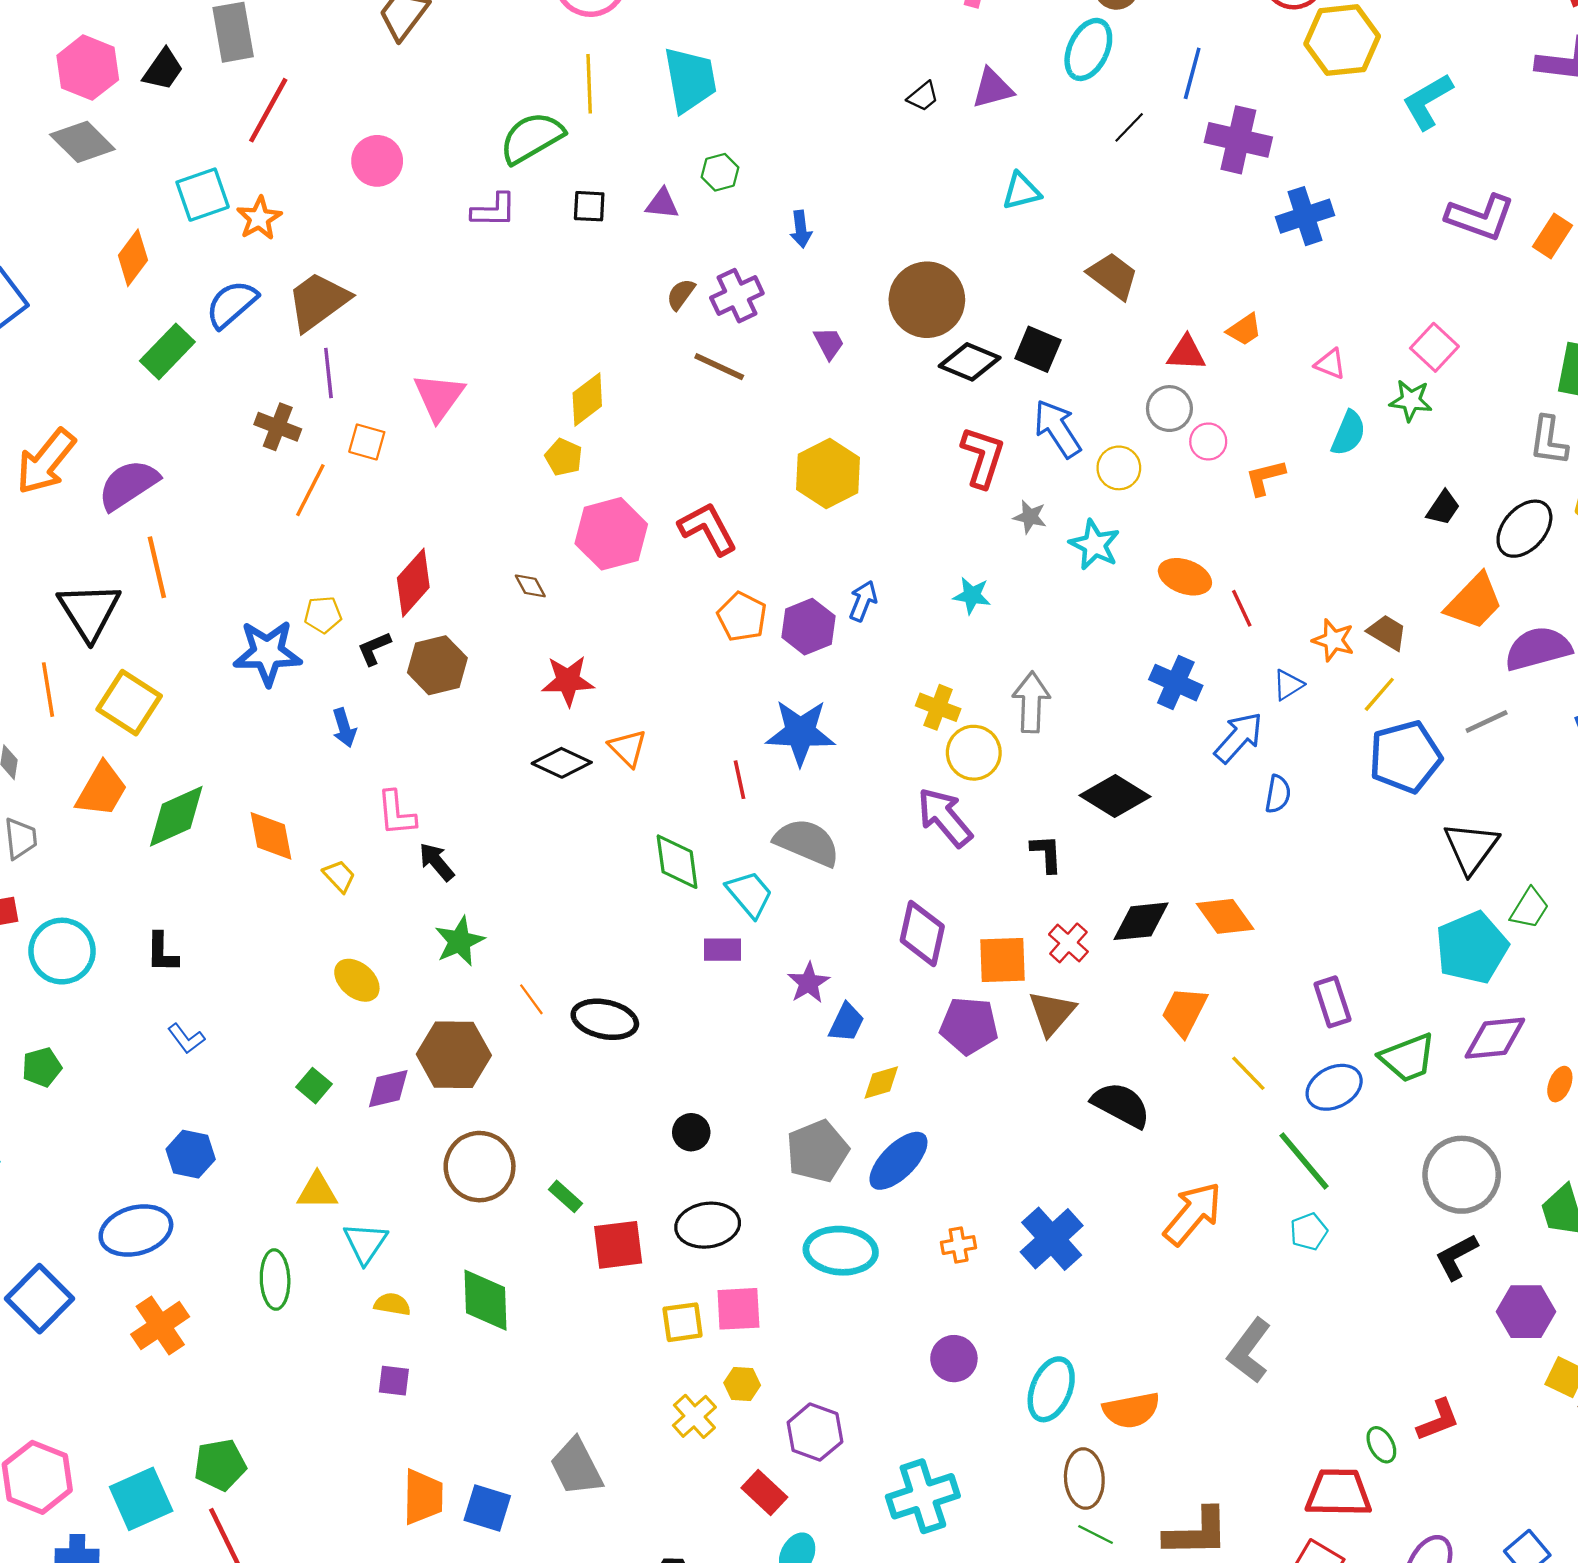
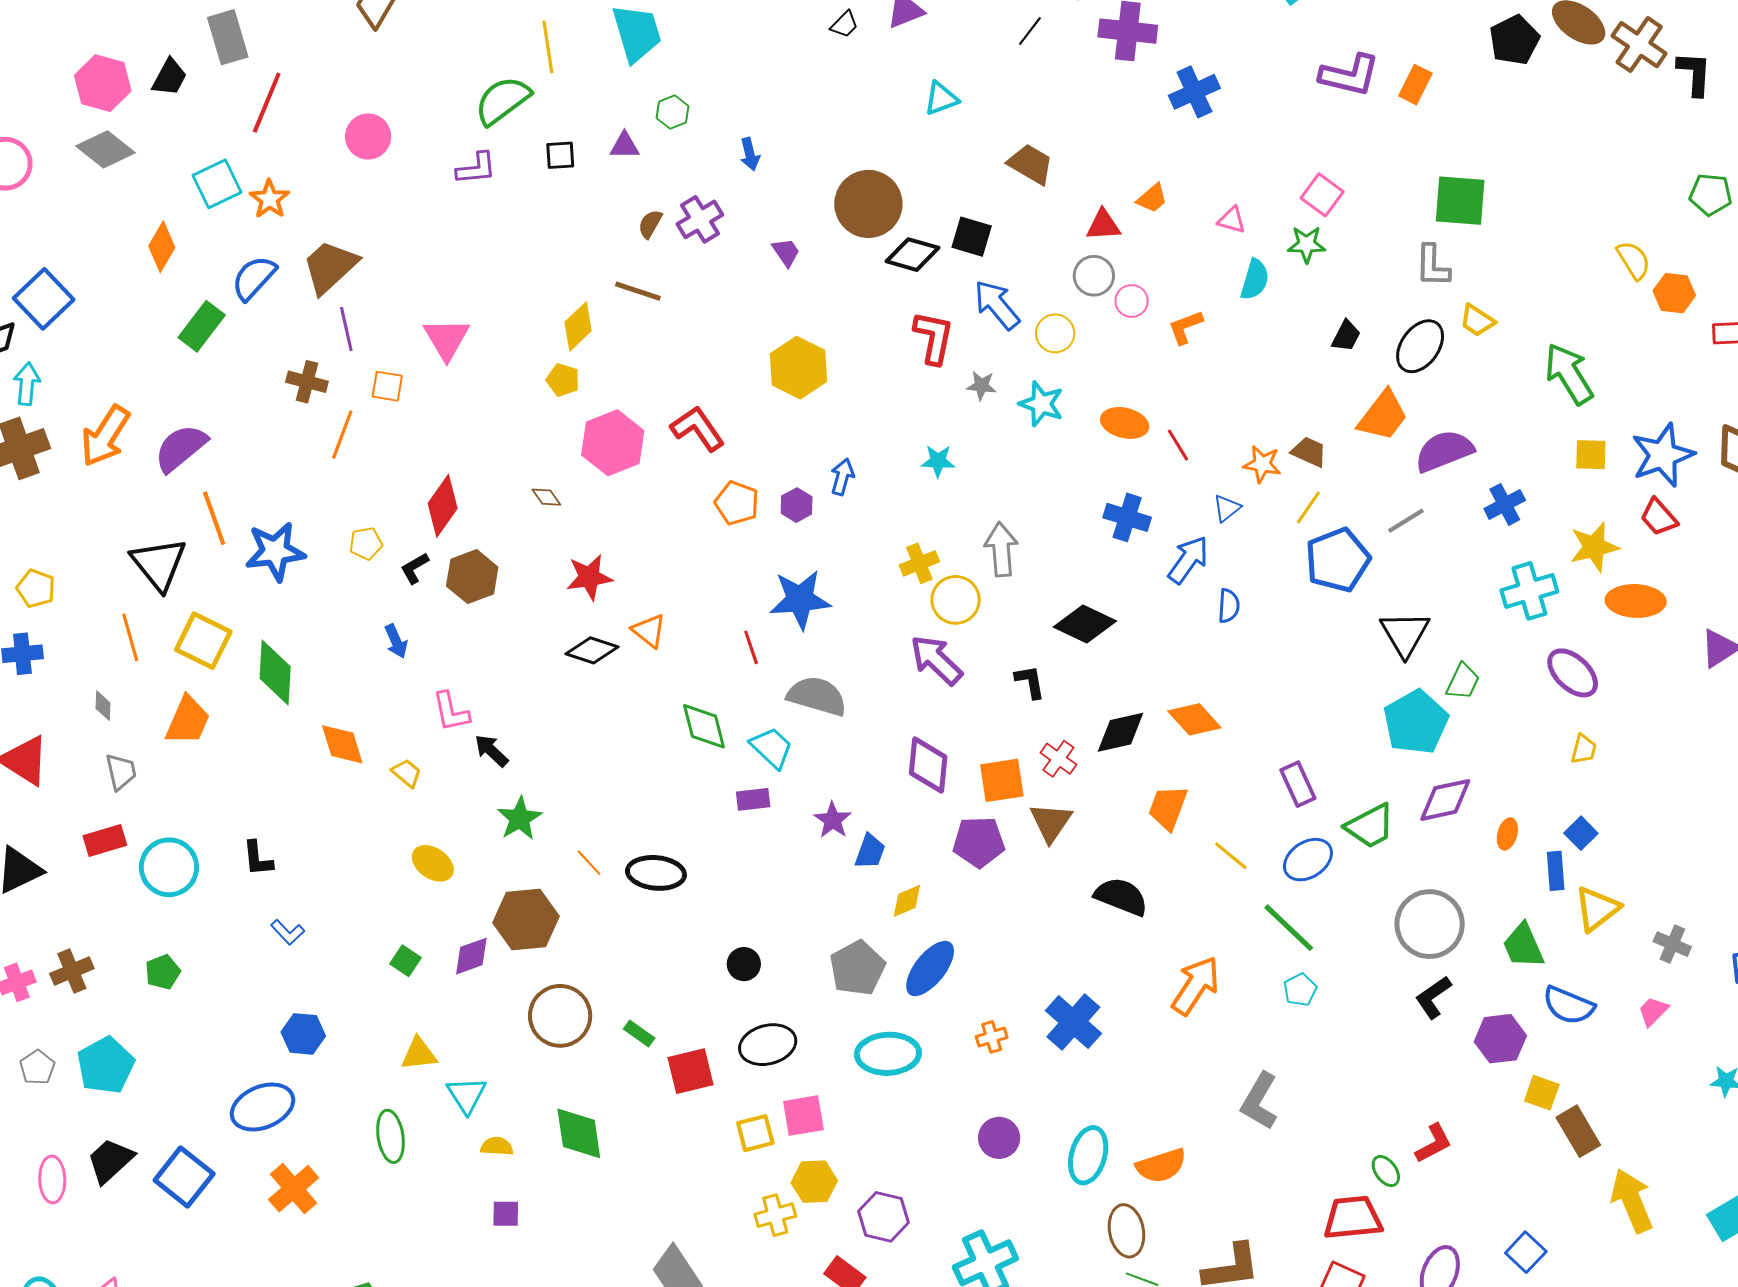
brown line: (719, 367) -> (638, 291), moved
purple hexagon: (808, 627) -> (797, 505), size x0.7
blue star: (267, 653) -> (275, 551), moved
yellow cross: (938, 707) -> (919, 563), turned -36
green diamond: (176, 816) -> (275, 673), moved, turned -56
yellow hexagon: (742, 1384) -> (814, 1182), size x1.4
yellow cross: (694, 1416) -> (775, 1215), turned 33

